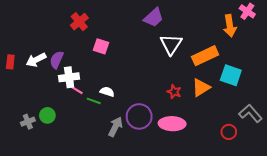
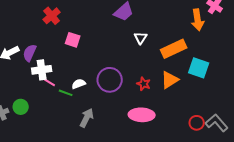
white triangle: (171, 44) -> (141, 38), size x0.6
white semicircle: (107, 92) -> (79, 84), turned -40
gray L-shape: (250, 113) -> (217, 123), moved
purple circle: (139, 116) -> (110, 80), moved

